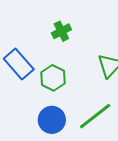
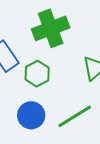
green cross: (61, 31) -> (51, 28), size x1.8

